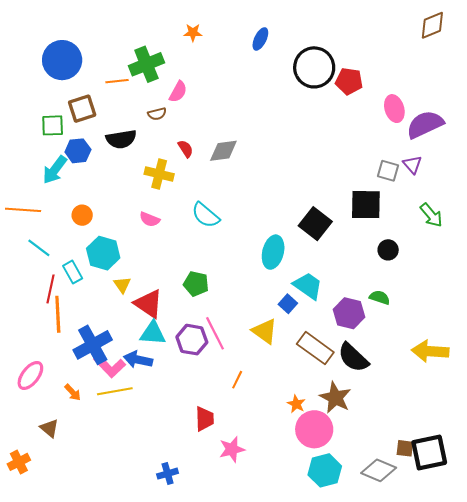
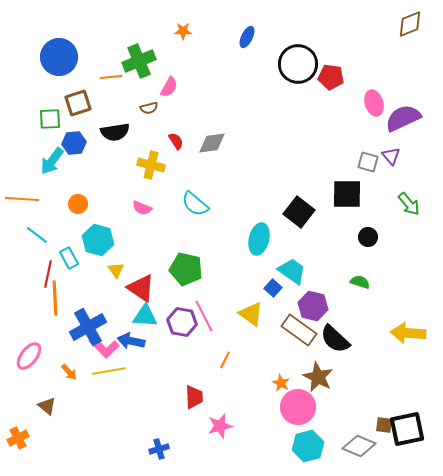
green pentagon: (196, 284) -> (186, 269), size x1.4
purple hexagon: (349, 313) -> (313, 306), moved

